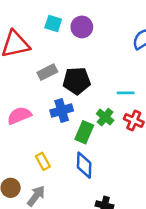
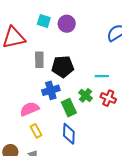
gray rectangle: (47, 72) -> (39, 60), turned -63
pink semicircle: (19, 116) -> (29, 109), moved
green rectangle: (84, 132) -> (69, 108), turned -48

